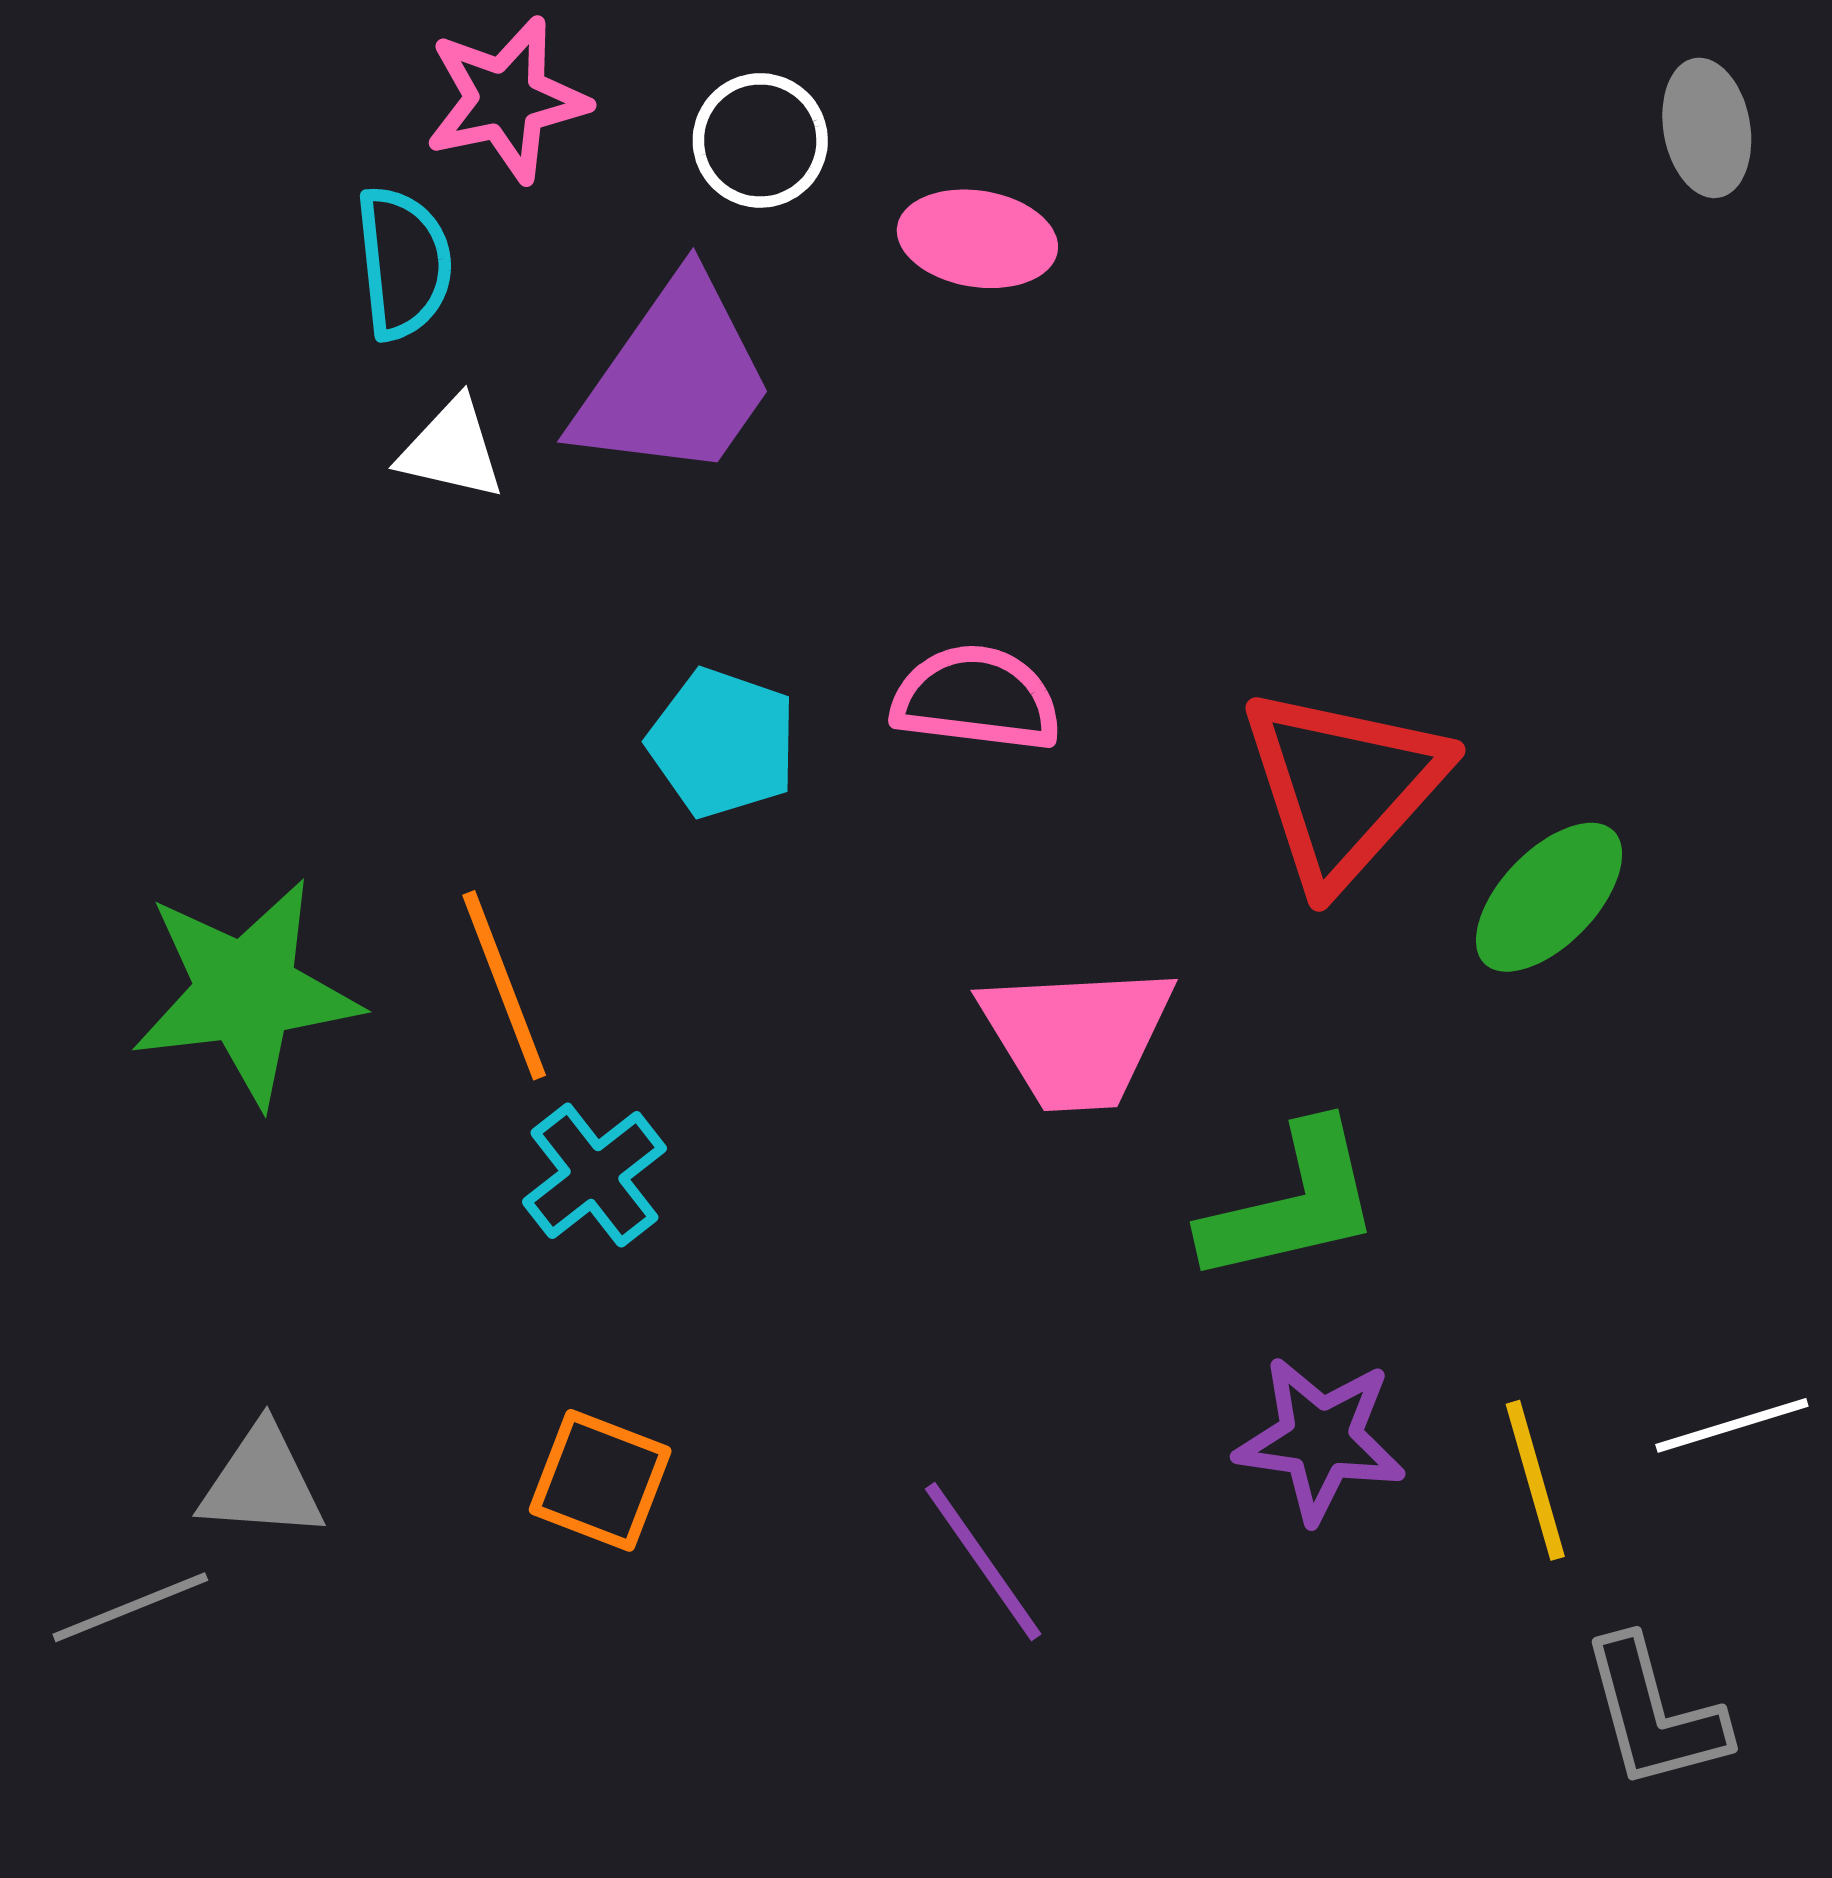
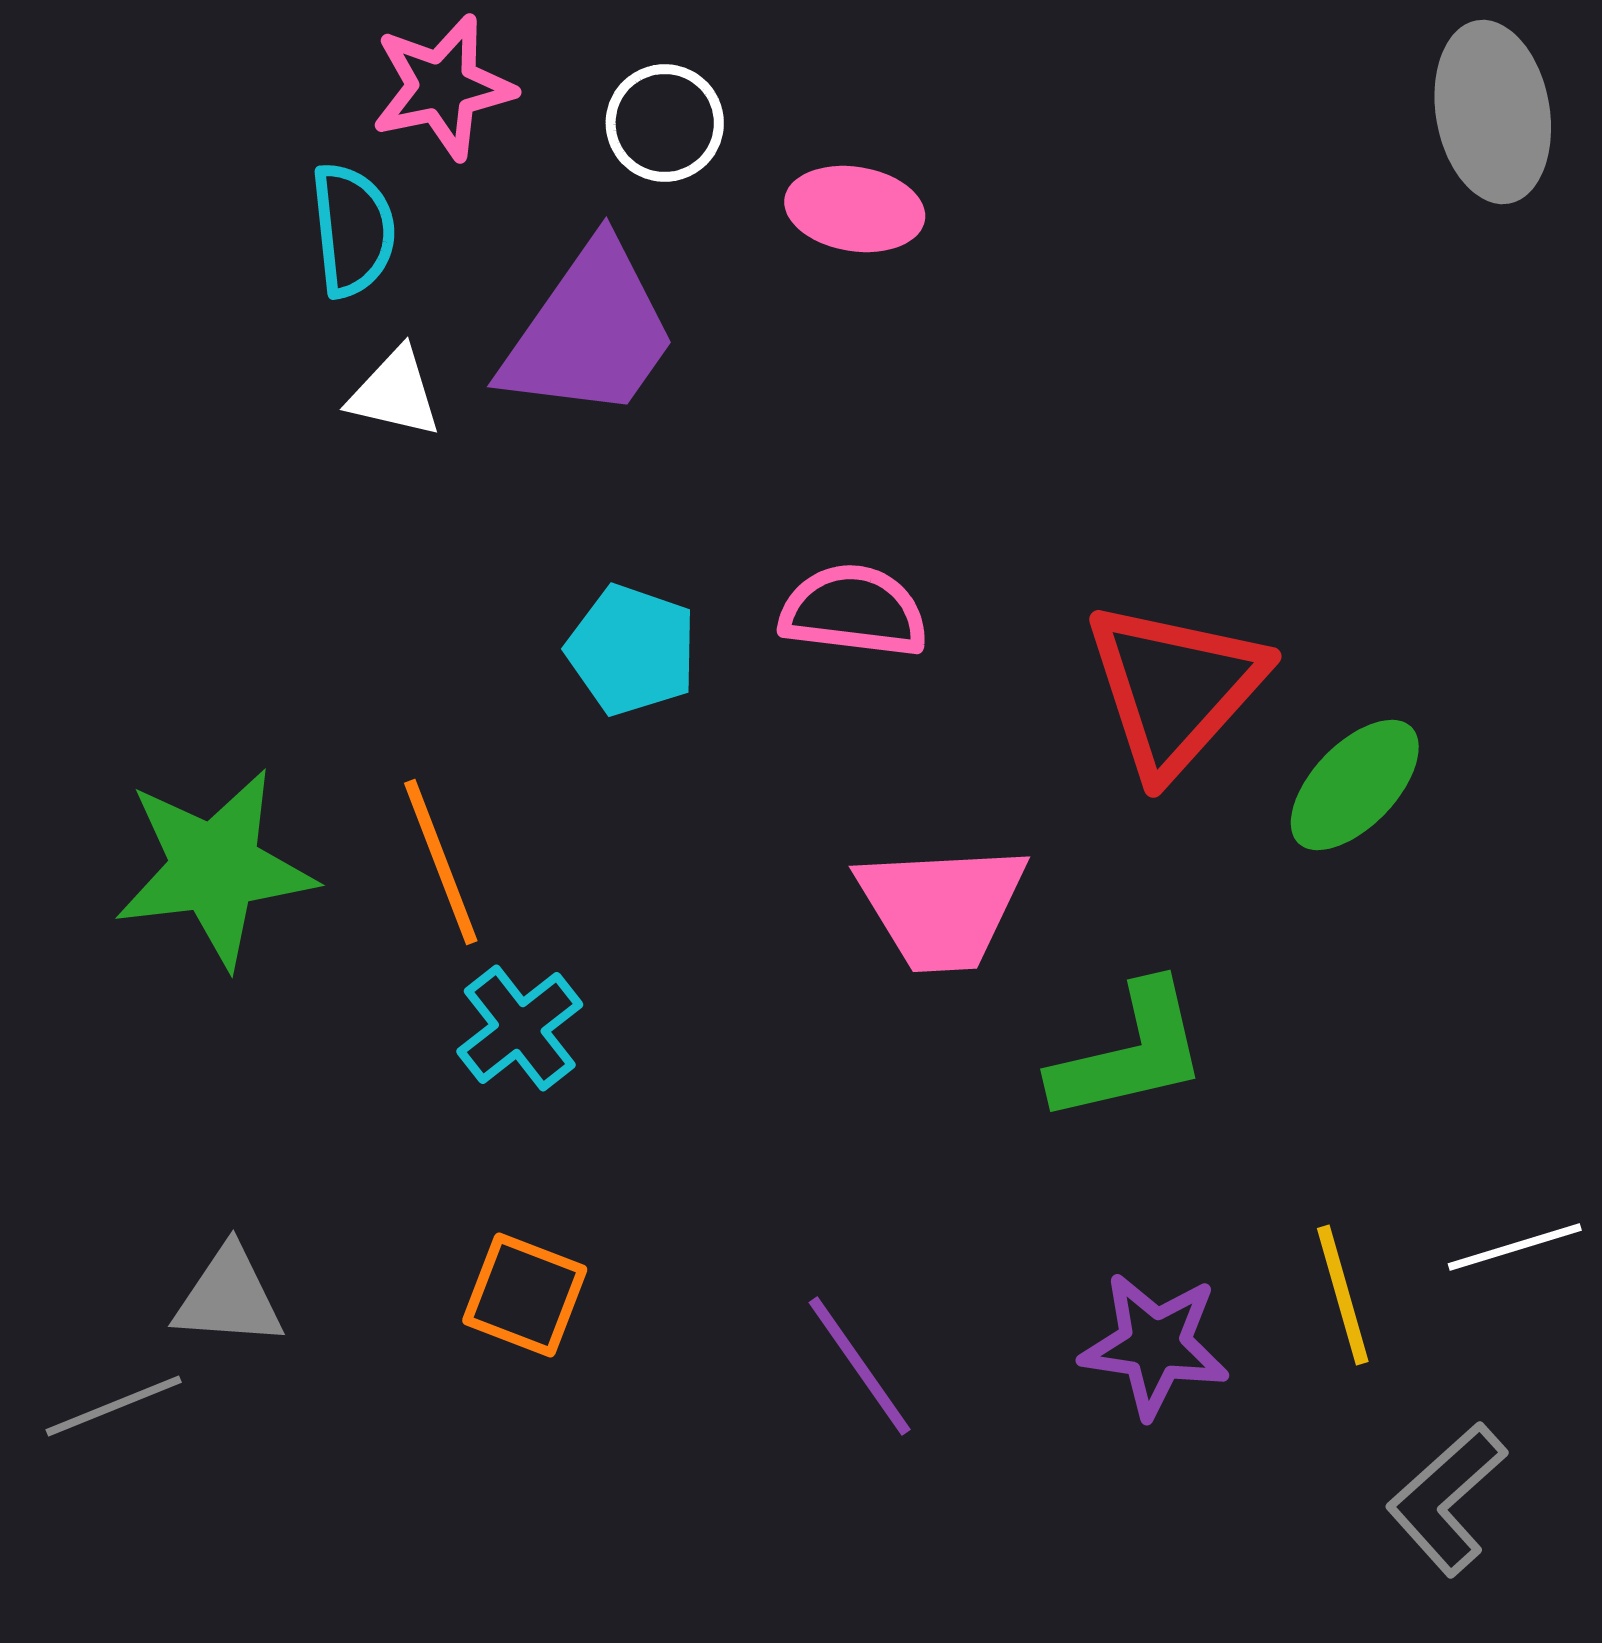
gray ellipse: (1707, 128) -> (1493, 112), size x1.5
purple star: (1320, 1439) -> (1155, 1345), moved
gray L-shape: (1654, 1714) -> (1447, 1499), turned 63

